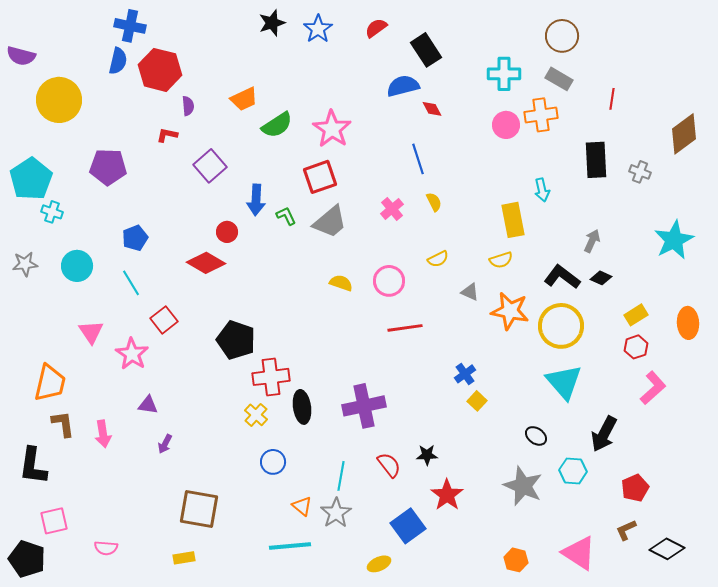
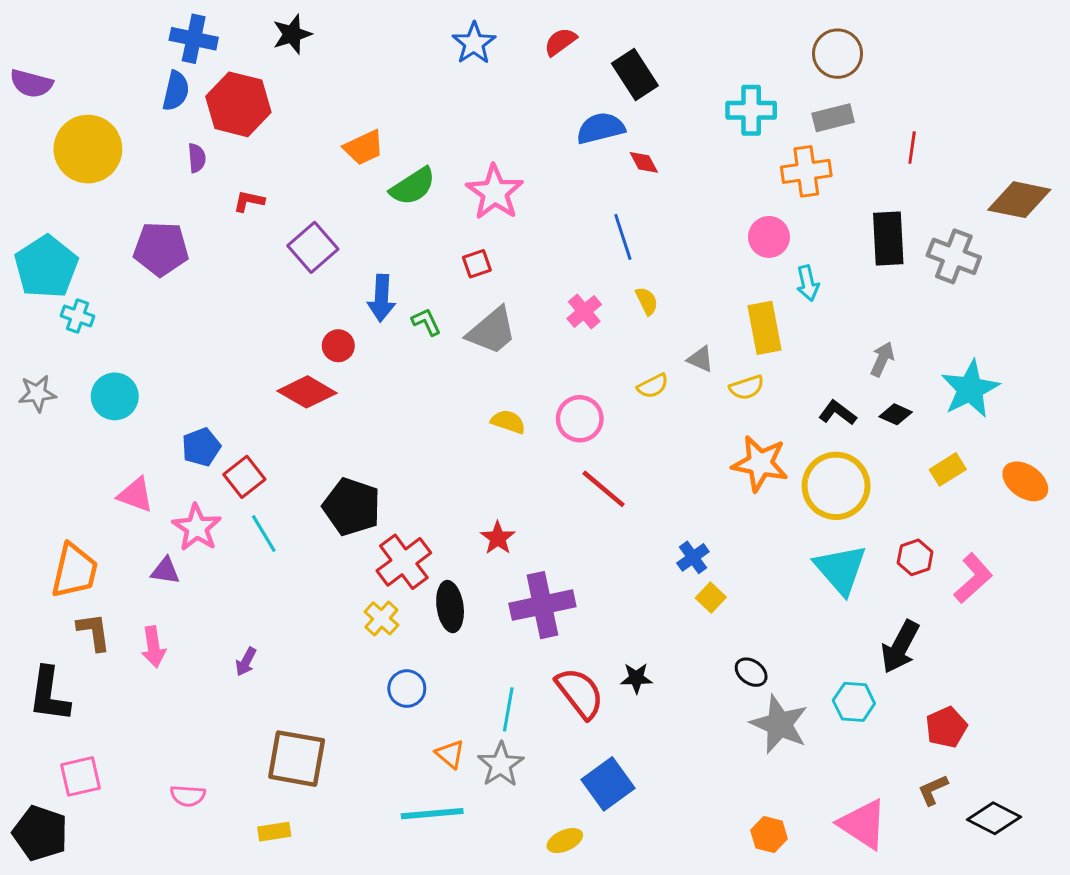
black star: (272, 23) -> (292, 34), moved
gray rectangle: (559, 79) -> (833, 118), turned -44
purple semicircle: (188, 106) -> (197, 158), moved
pink circle: (506, 125) -> (769, 237), moved
brown diamond: (684, 134) -> (1019, 200), turned 48
gray cross: (640, 172) -> (954, 256), size x1.6
red square: (320, 177) -> (477, 264), size x0.6
blue pentagon: (135, 238) -> (201, 447), moved
cyan star: (674, 240) -> (970, 389), moved
black L-shape: (562, 277) -> (838, 413), size x0.7
cyan line: (131, 283) -> (264, 534), moved
gray triangle: (470, 292) -> (700, 359), moved
orange ellipse: (688, 323) -> (1025, 481), turned -52
red line: (405, 328) -> (604, 489), turned 48
pink triangle: (91, 332) -> (136, 495), turned -36
red hexagon: (636, 347) -> (915, 557), moved
red cross: (271, 377) -> (404, 562), turned -30
purple triangle: (148, 405) -> (165, 571), moved
black ellipse: (536, 436) -> (751, 672), moved
red semicircle: (389, 465) -> (580, 693), size x1.4
red star: (447, 495) -> (498, 538), moved, size x0.7
pink semicircle: (106, 548) -> (188, 796), moved

